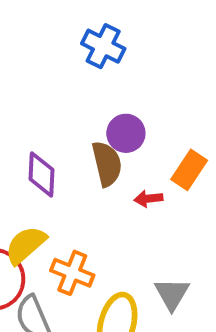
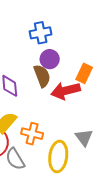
blue cross: (103, 46) -> (41, 33), moved, turned -30
red arrow: (148, 199) -> (66, 91), size x2.0

